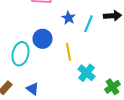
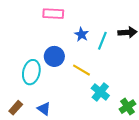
yellow line: (68, 52) -> (82, 70), turned -48

